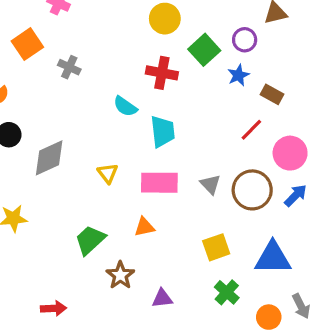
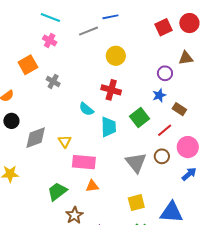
green square: (204, 50) -> (139, 118), moved
yellow triangle: (108, 173) -> (65, 141), moved
pink rectangle: (159, 183) -> (84, 162), moved
gray triangle: (210, 184) -> (136, 163), size x1.6
brown circle: (252, 190) -> (162, 156), moved, size x0.6

